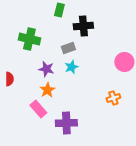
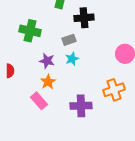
orange cross: (113, 98) -> (114, 90), size x1.5
purple cross: (66, 123) -> (81, 106), moved

